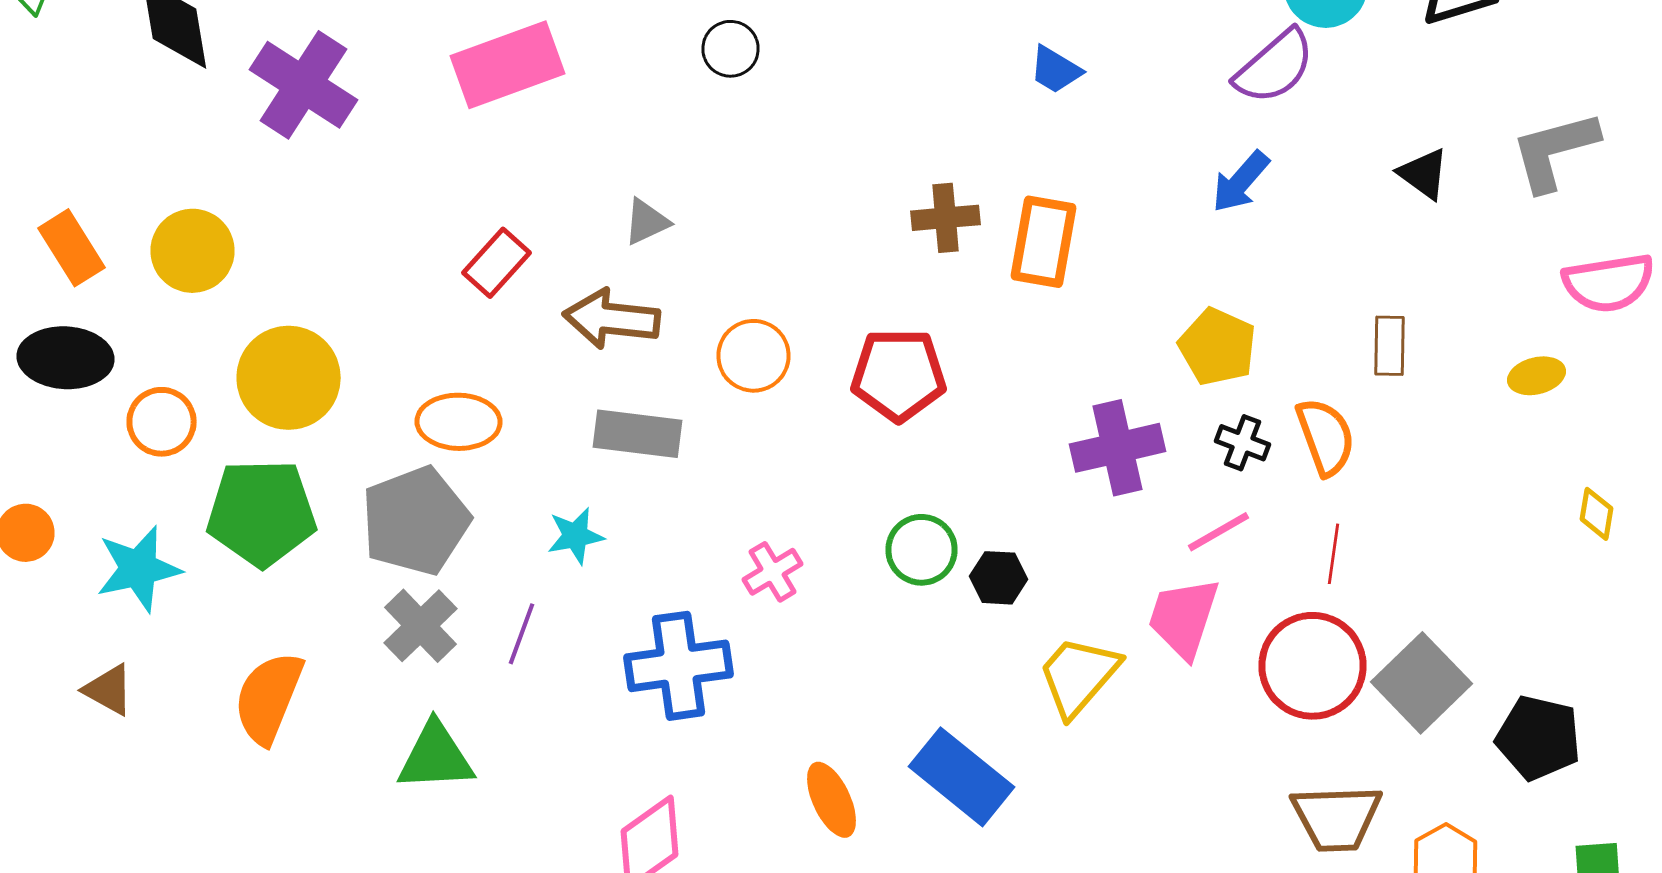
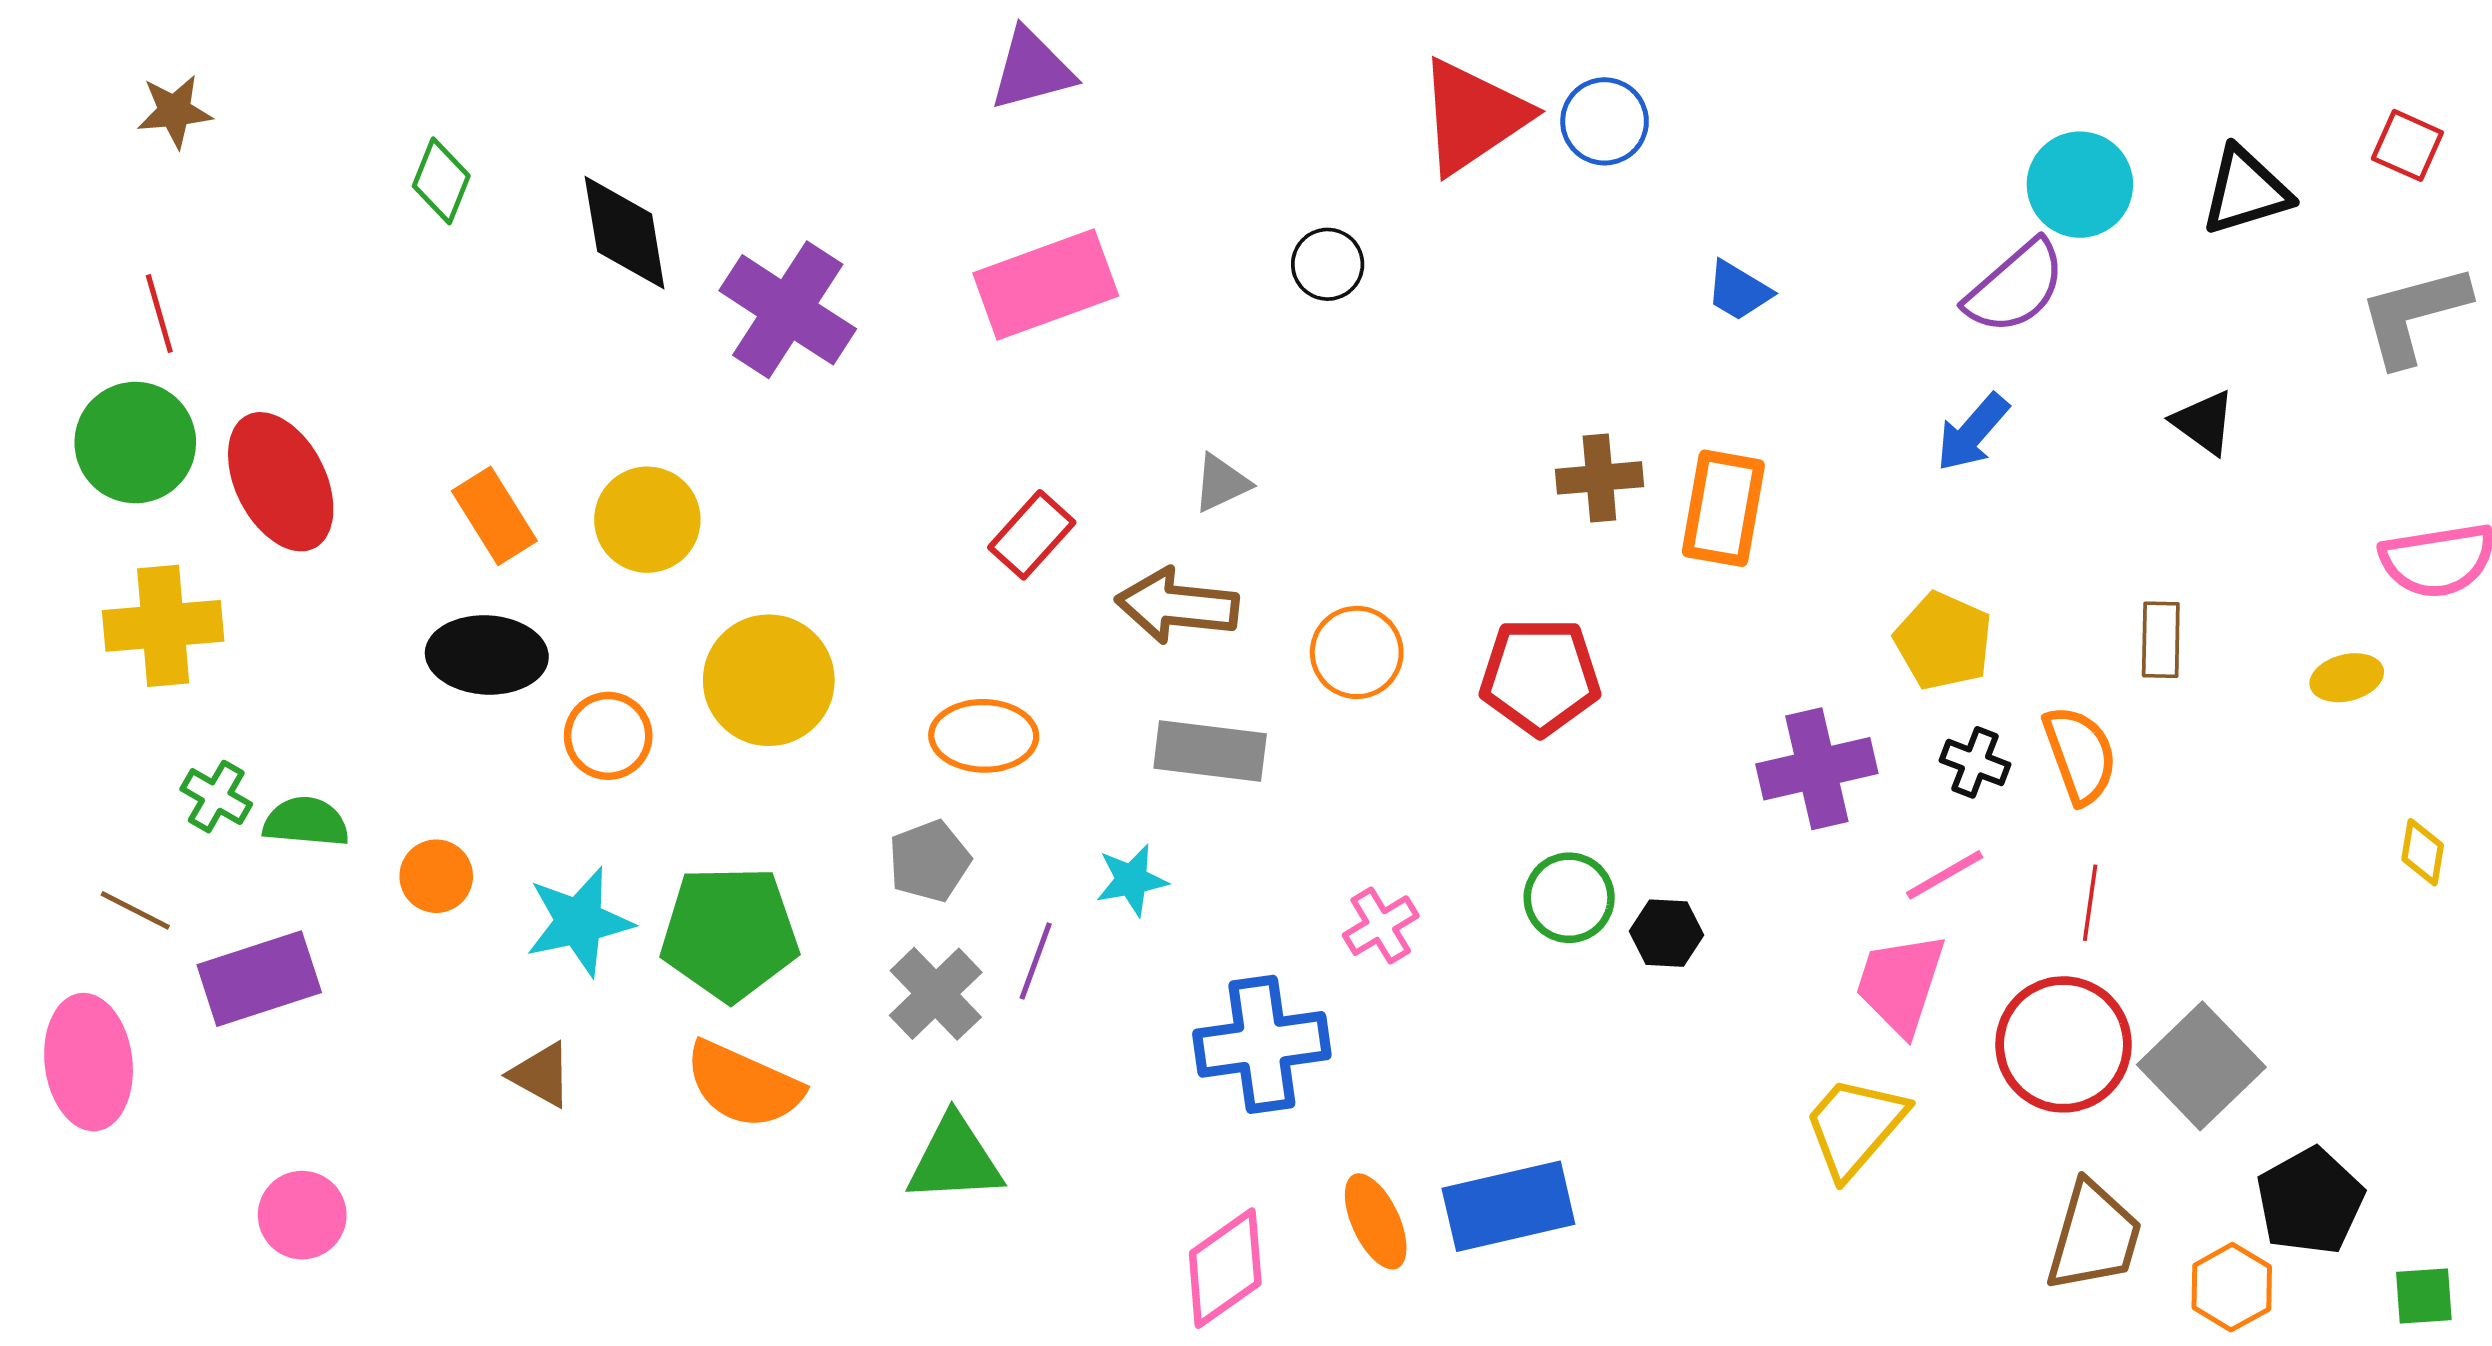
gray L-shape: (1554, 151) -> (2414, 315), moved
green pentagon: (262, 513) -> (730, 933), moved
gray pentagon: (416, 521) -> (929, 861), size x0.6
purple line: (522, 634) -> (1036, 961), moved
yellow trapezoid: (1078, 676) -> (1855, 1127), moved
orange semicircle: (268, 698) -> (743, 1085), turned -88
black pentagon: (1538, 738) -> (2310, 1201), moved, turned 30
blue rectangle: (962, 777) -> (1508, 1206), moved, turned -52
orange ellipse: (832, 800) -> (1376, 1221), moved
brown trapezoid: (1336, 818) -> (2094, 1237), turned -72

